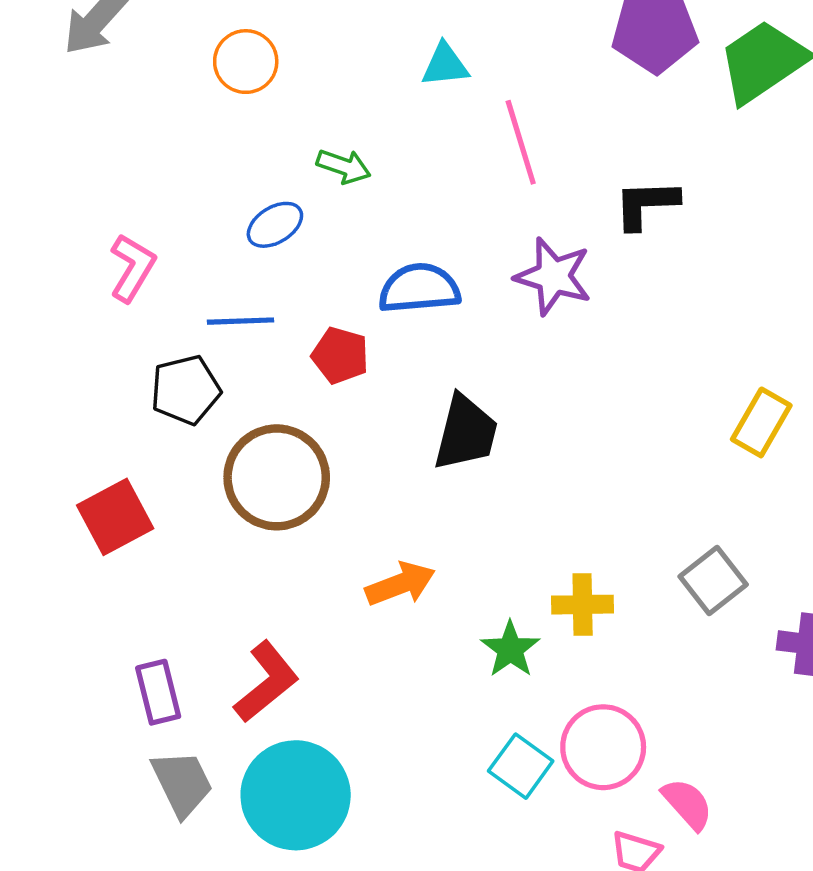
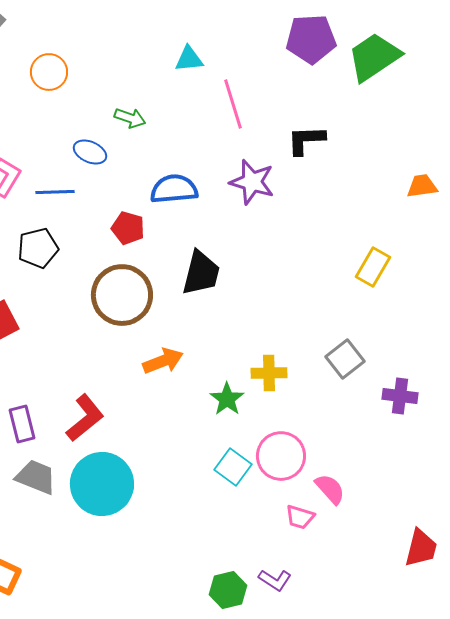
orange circle: (246, 62) -> (49, 72), moved
blue ellipse: (275, 225) -> (90, 152), turned 56
blue line: (241, 321) -> (55, 192), moved
brown circle: (277, 477) -> (122, 295), moved
gray trapezoid: (182, 783) -> (36, 477), turned -42

